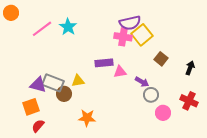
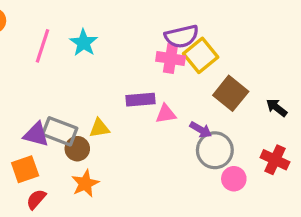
pink line: (42, 29) -> (42, 46), turned -35
brown square: (161, 59) -> (231, 93), size x1.5
black arrow: (190, 68) -> (277, 108), turned -72
gray circle: (151, 95) -> (215, 150), size x1.5
orange star: (87, 118) -> (85, 183), moved, turned -30

